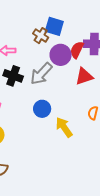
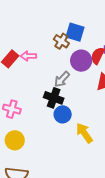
gray arrow: (41, 74) -> (62, 79), size x0.7
black cross: (13, 76) -> (54, 98), moved

